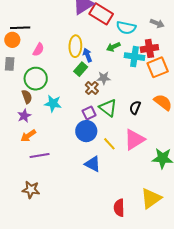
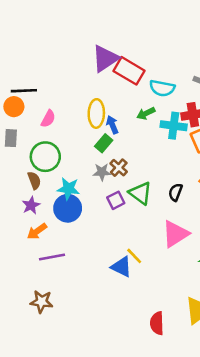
gray star: (104, 78) -> (102, 172), moved
blue circle: (86, 131) -> (68, 208), moved
yellow line: (109, 144) -> (134, 256), moved

